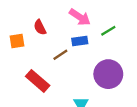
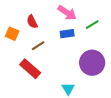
orange square: (17, 41) -> (12, 34), turned 32
brown line: (60, 55) -> (38, 46), moved

